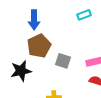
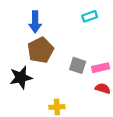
gray square: (63, 61) -> (78, 65), moved

